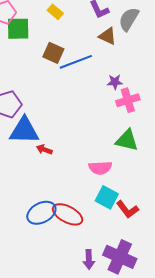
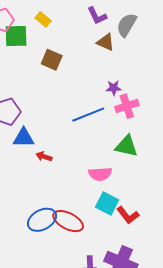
yellow rectangle: (55, 12) -> (43, 19), moved
blue line: (76, 62) -> (88, 115), moved
blue triangle: (24, 131) -> (24, 138), size x0.7

